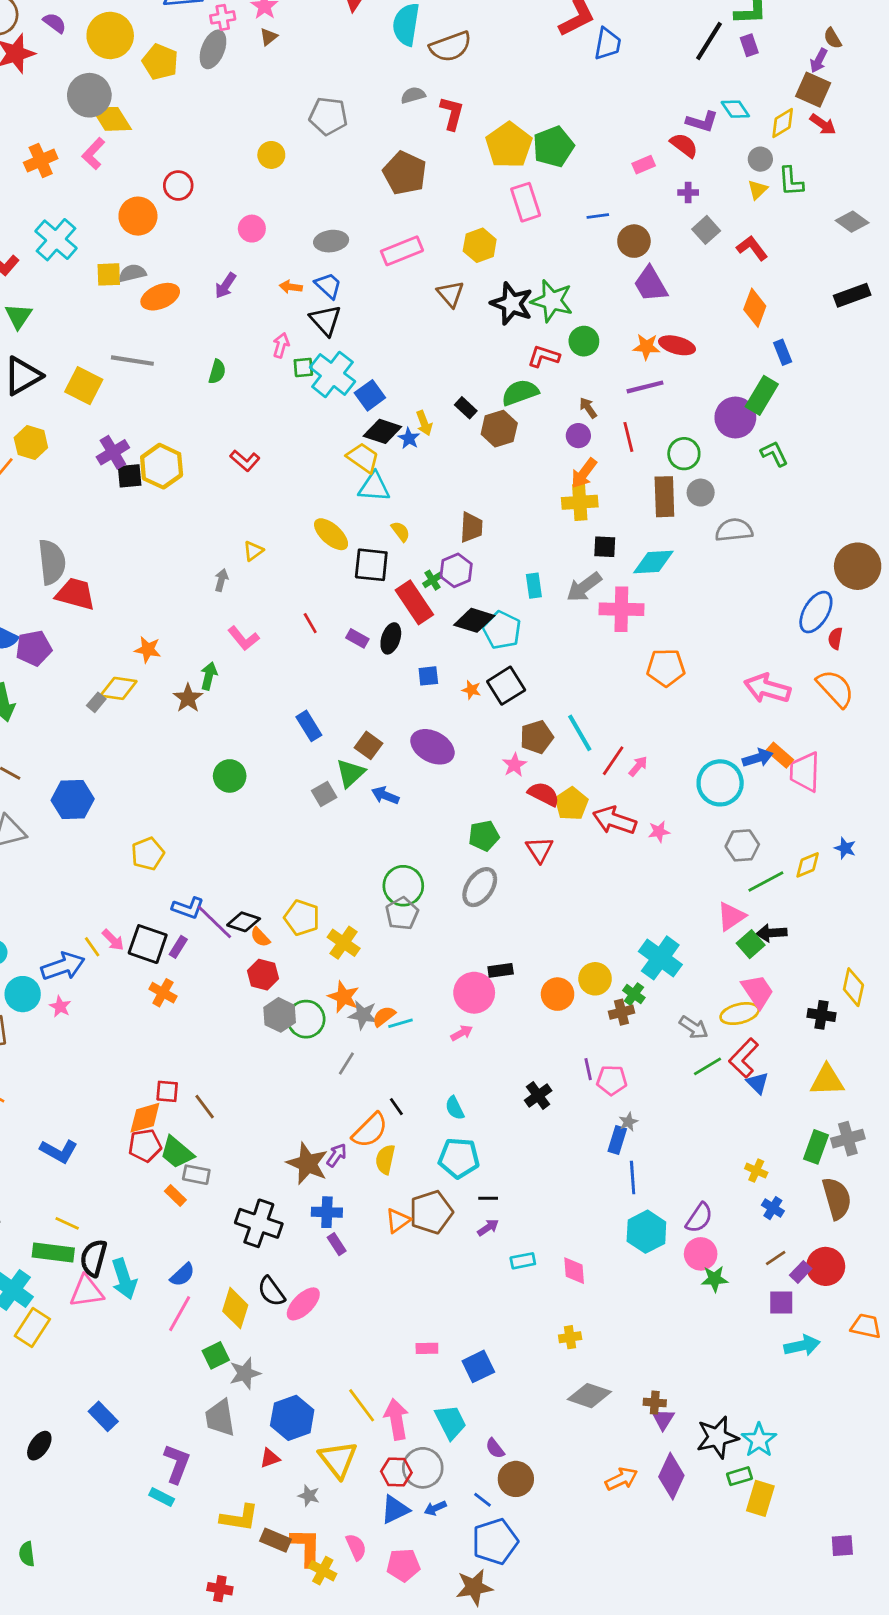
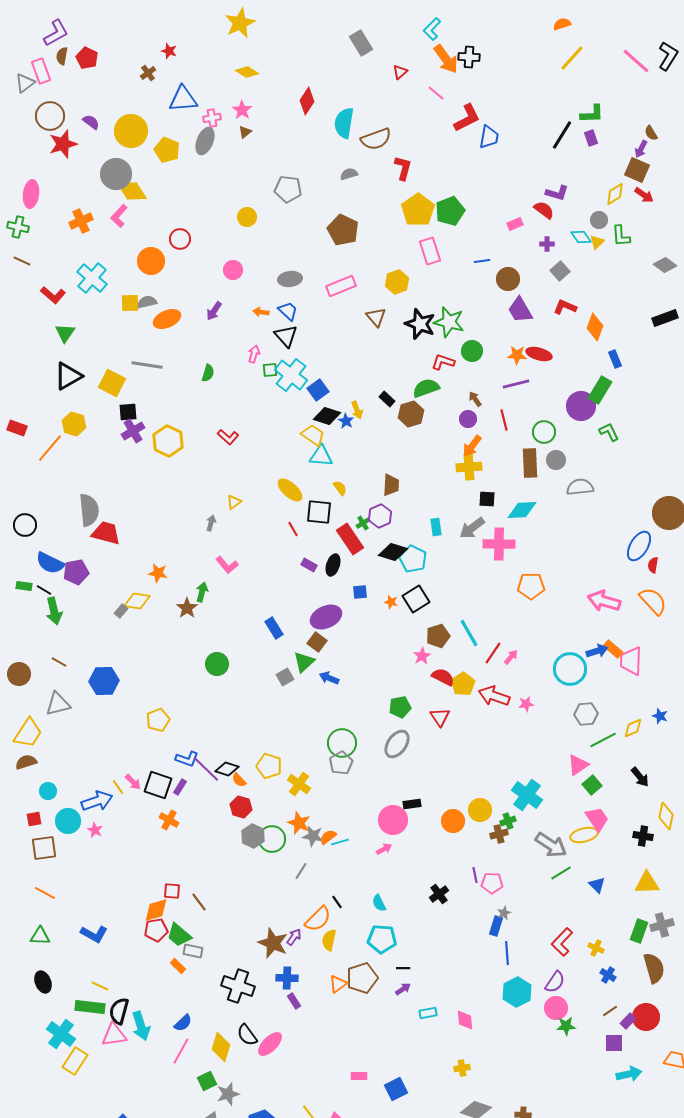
cyan diamond: (735, 109) -> (581, 237), moved
red L-shape: (452, 113) -> (403, 168), moved
red L-shape: (752, 248) -> (565, 307), moved, turned -30
black square: (130, 476) -> (128, 412), moved
red line: (310, 623) -> (293, 529), moved
purple ellipse: (432, 747) -> (326, 617), moved, turned -52
black arrow: (771, 933) -> (640, 777), moved, turned -125
green cross: (634, 994) -> (508, 821), turned 35
gray arrow: (694, 1027) -> (551, 845), size x1.5
red L-shape: (744, 1058) -> (562, 942), moved

